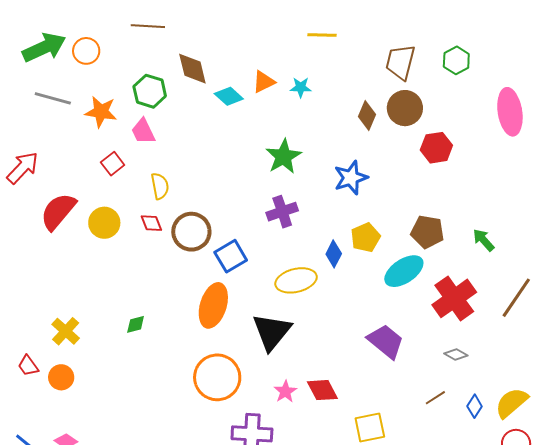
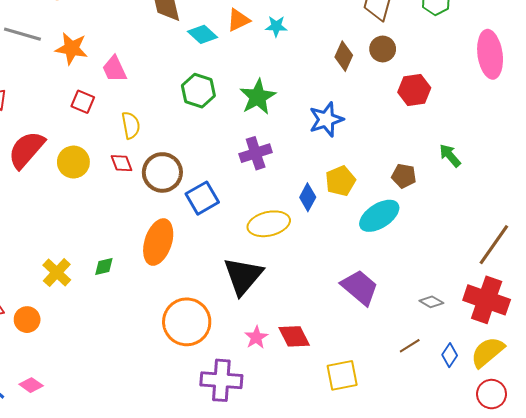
green hexagon: (150, 91) -> (198, 91), moved
brown circle: (405, 108) -> (383, 49), size x0.7
red square: (113, 164) -> (83, 102), turned -30
brown pentagon: (427, 232) -> (404, 176), size x0.7
green arrow: (484, 240) -> (450, 156), moved
red cross: (454, 298) -> (487, 300), moved, turned -36
orange ellipse: (213, 305) -> (158, 242), moved
yellow cross: (66, 331) -> (57, 273), moved

